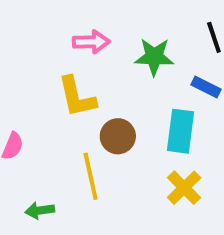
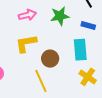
yellow L-shape: (77, 97) -> (26, 43), turned 105

